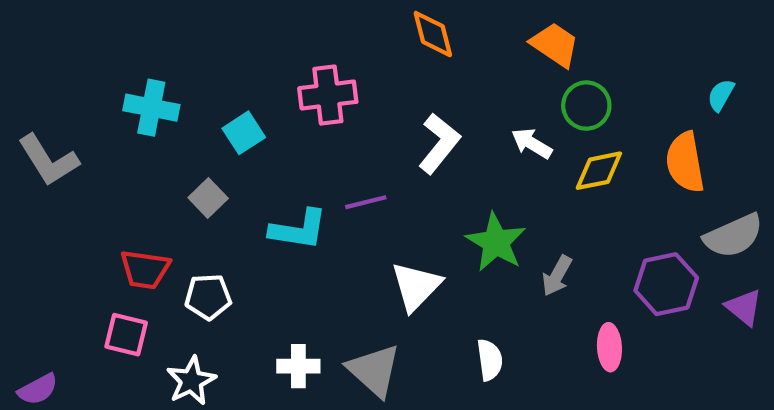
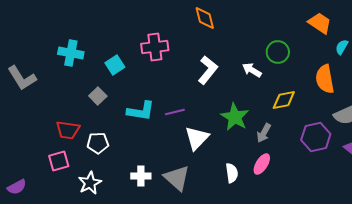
orange trapezoid: (555, 45) -> (320, 23), moved
yellow diamond: (599, 171) -> (284, 100), moved
purple line: (366, 202) -> (175, 112), moved
pink square: (126, 335) -> (59, 161), turned -30
pink ellipse: (609, 347) -> (262, 164), moved, turned 35

